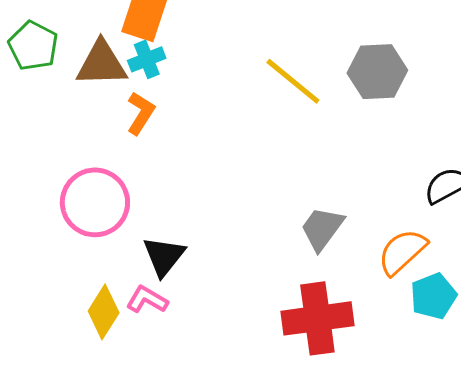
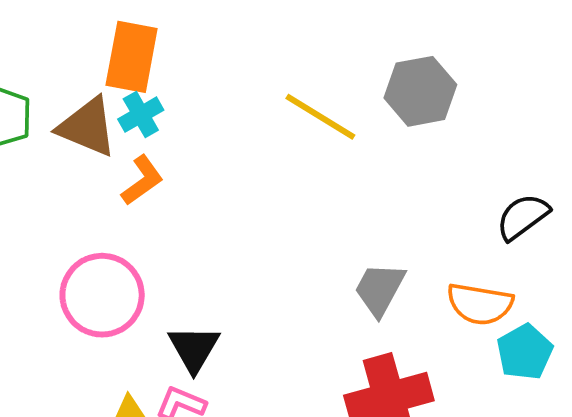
brown triangle: (102, 64) -> (87, 127), turned 32
orange L-shape: (141, 113) -> (142, 180), turned 30
orange semicircle: (402, 252) -> (480, 304), turned -120

